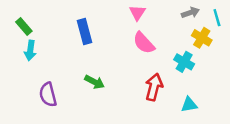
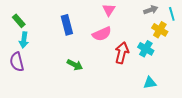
pink semicircle: (144, 43) -> (102, 34), moved, turned -72
red arrow: (154, 87) -> (122, 53), moved
purple semicircle: (48, 95) -> (17, 62), moved

